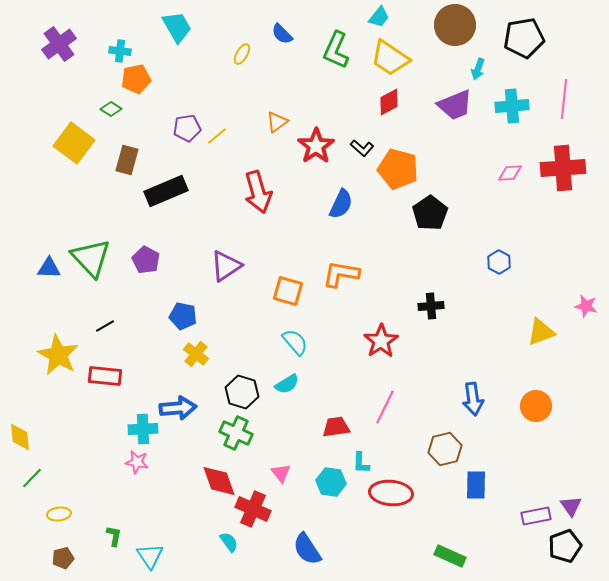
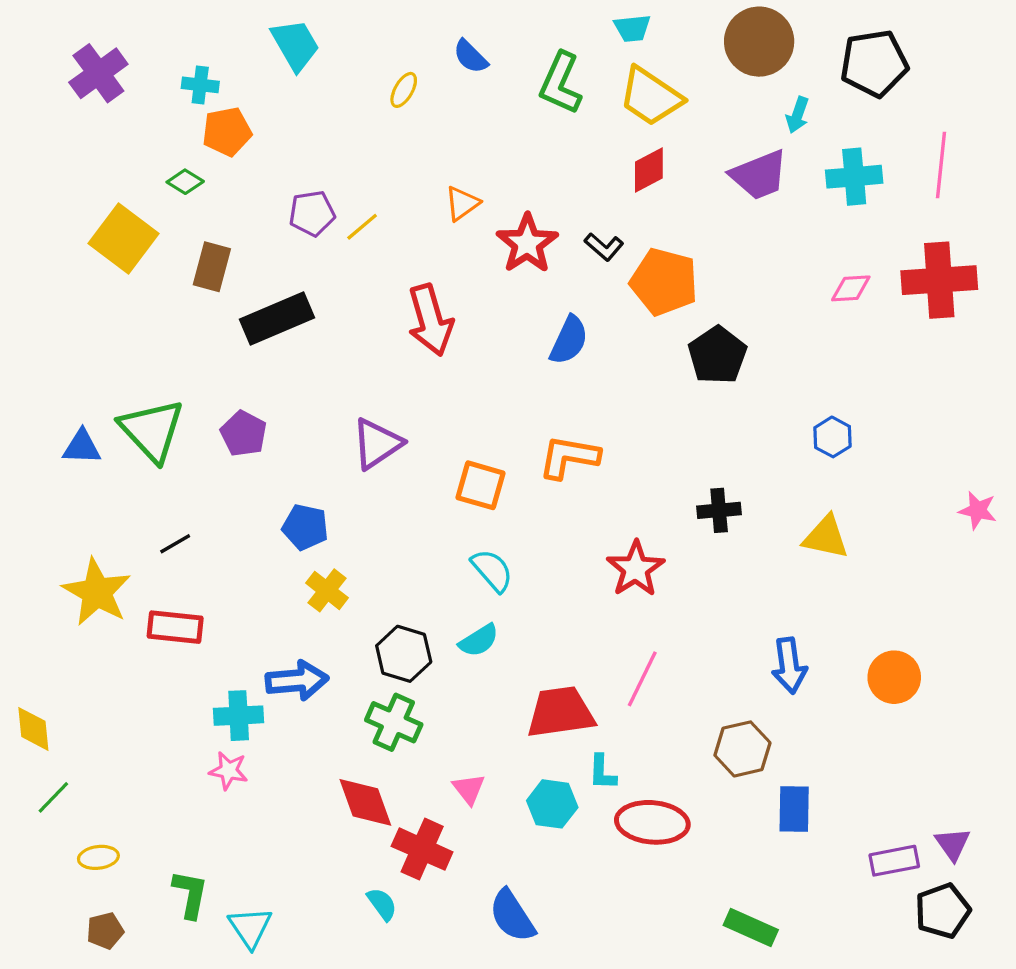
cyan trapezoid: (379, 17) -> (632, 28), turned 45
yellow triangle: (541, 332) -> (826, 537), moved, turned 32
red trapezoid: (336, 427) -> (561, 712), size x1.5
green L-shape: (114, 536) -> (190, 894), size x1.4

